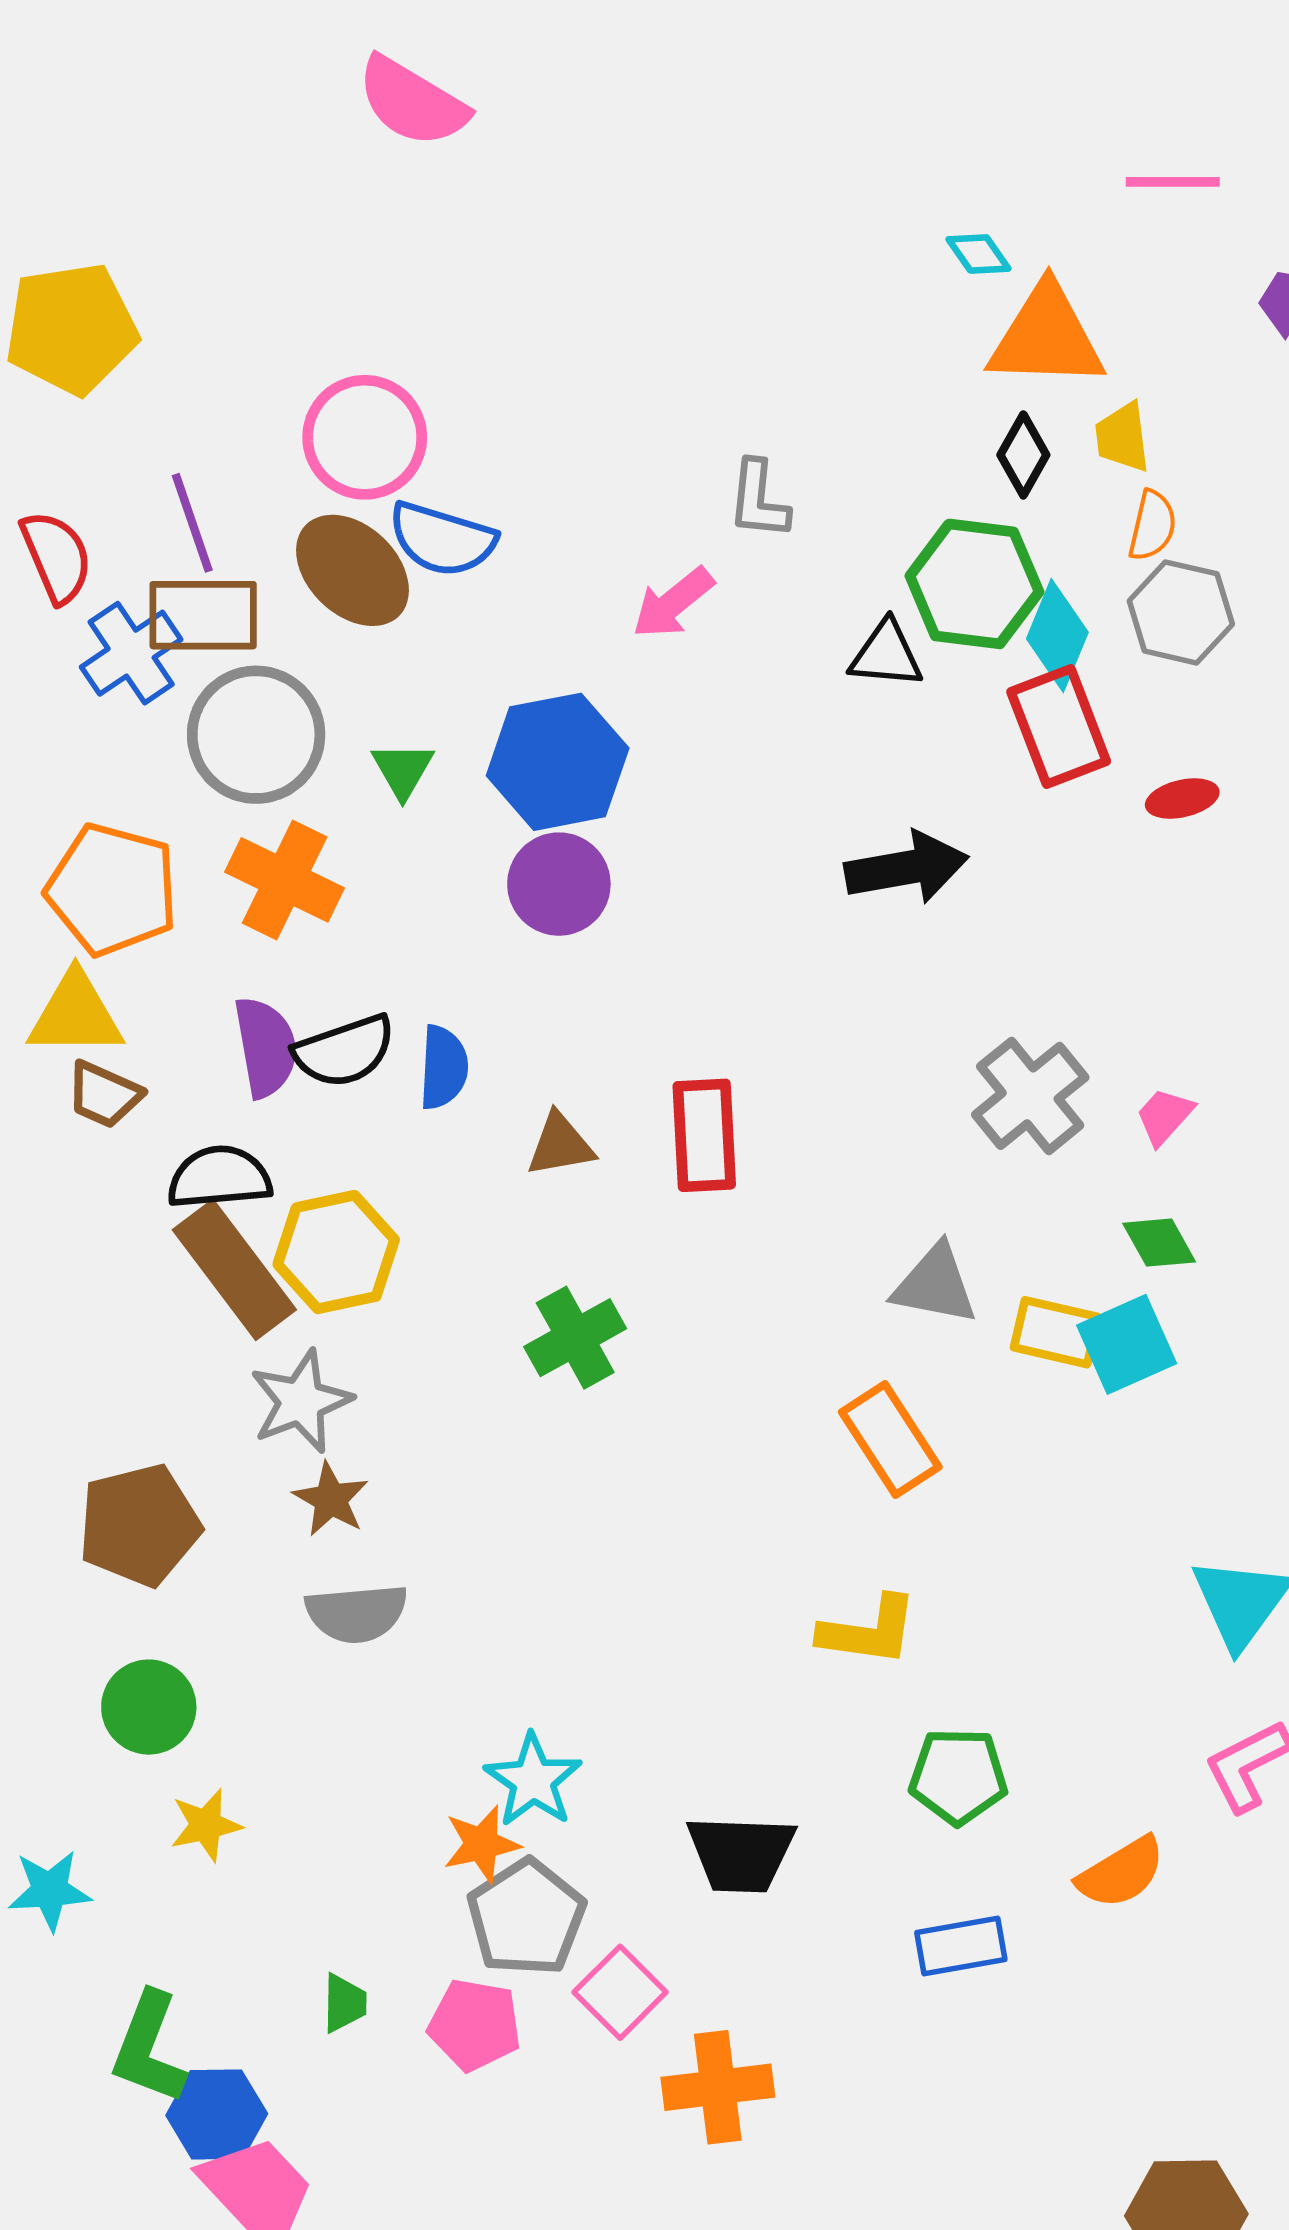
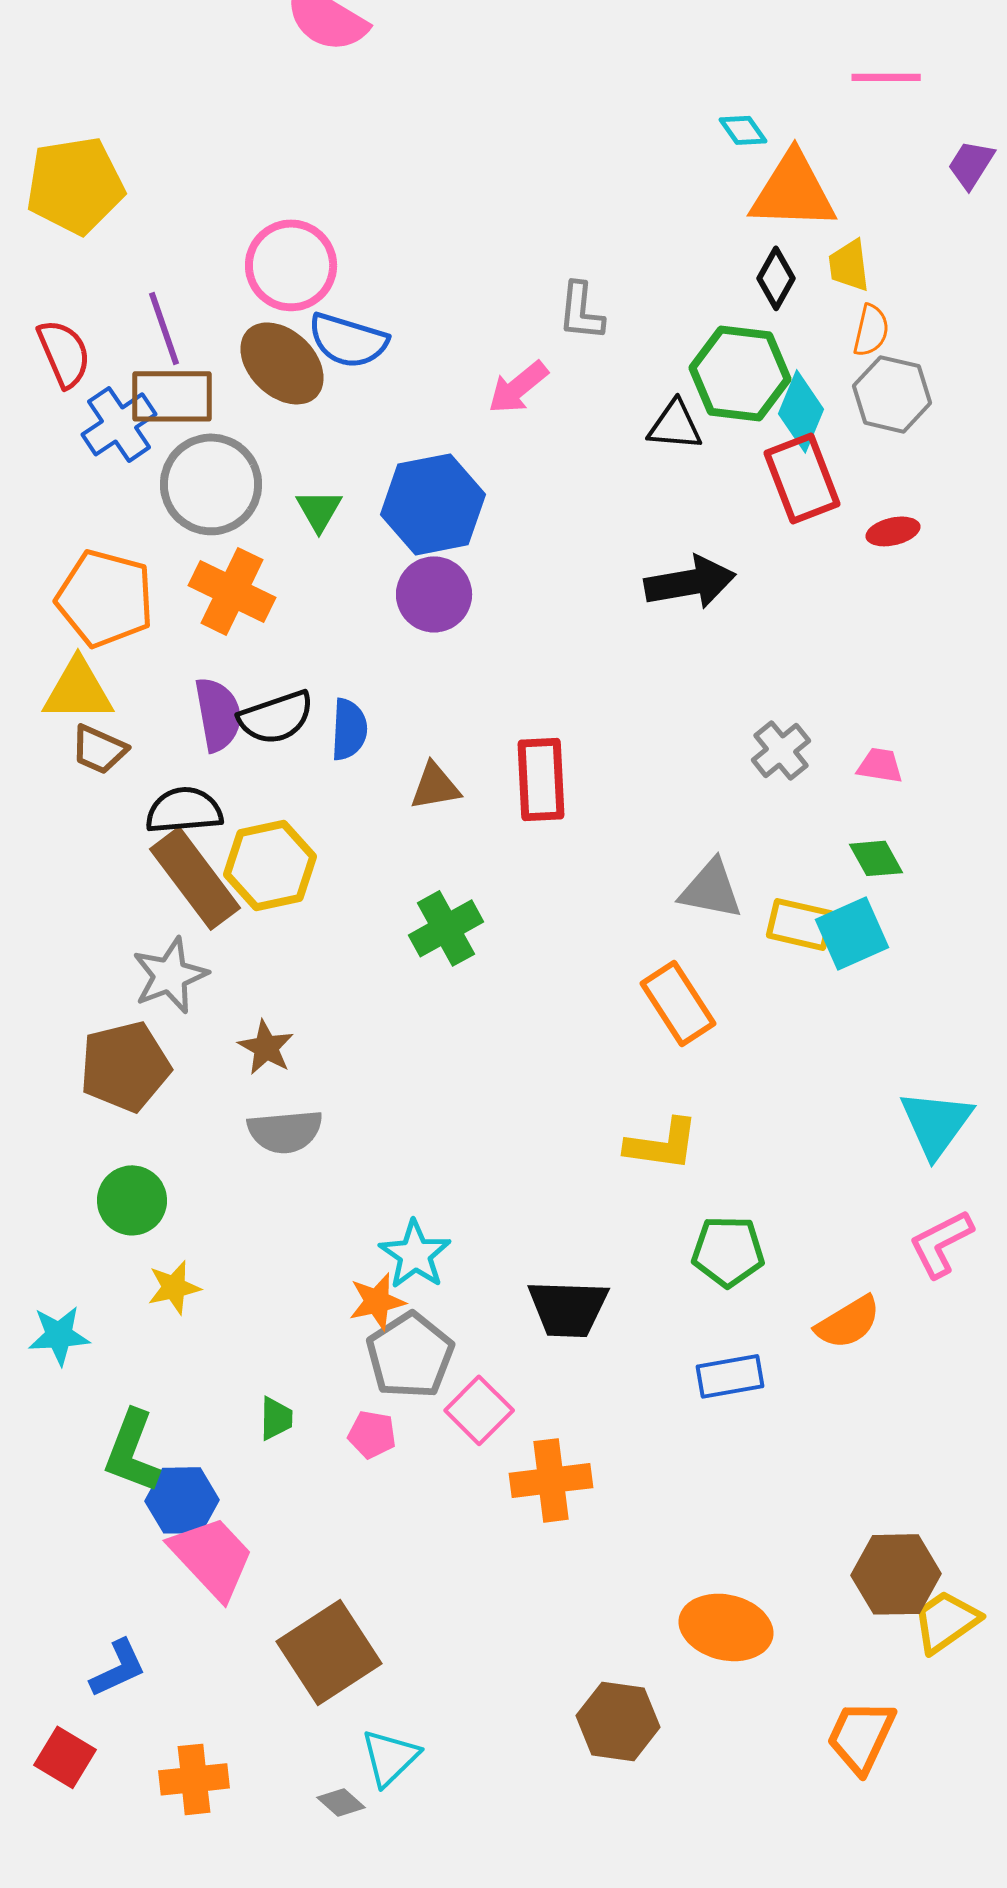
gray cross: (1030, 1096) -> (781, 750), size x0.7
pink trapezoid: (1165, 1116) -> (880, 765), turned 57
gray star: (301, 1401) -> (170, 975), moved
pink pentagon: (475, 2025) -> (372, 1434), size x0.7

